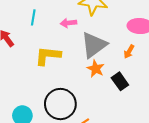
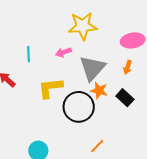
black circle: (60, 104) -> (79, 107), moved

